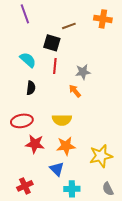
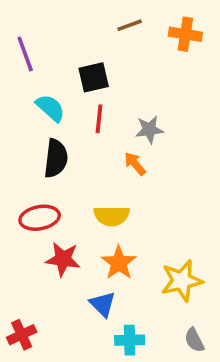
purple line: (25, 14) -> (25, 54), moved
brown line: (69, 26) -> (130, 25), moved
black square: (52, 43) -> (94, 77), turned -30
black semicircle: (31, 88) -> (56, 158), size x1.5
orange star: (66, 146) -> (119, 263), turned -30
red cross: (25, 186) -> (22, 335), moved

